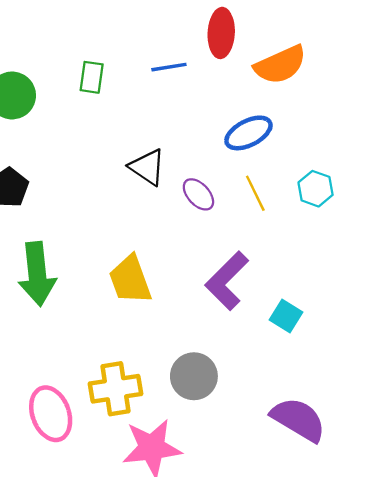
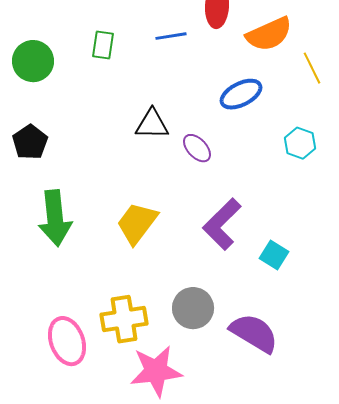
black triangle: (147, 167) -> (152, 124), turned -33
yellow line: (255, 193) -> (312, 68), moved
yellow trapezoid: (130, 280) -> (137, 223), turned 57
purple semicircle: (298, 419) -> (254, 333), moved

